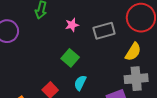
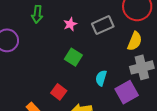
cyan semicircle: (80, 83) -> (101, 78), moved

